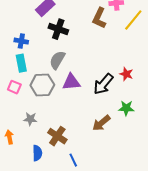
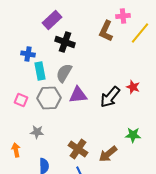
cyan rectangle: (21, 63) -> (40, 71), moved
green star: (126, 108) -> (133, 135), moved
brown arrow: (101, 123) -> (108, 154), moved
brown cross: (57, 136) -> (78, 149), moved

